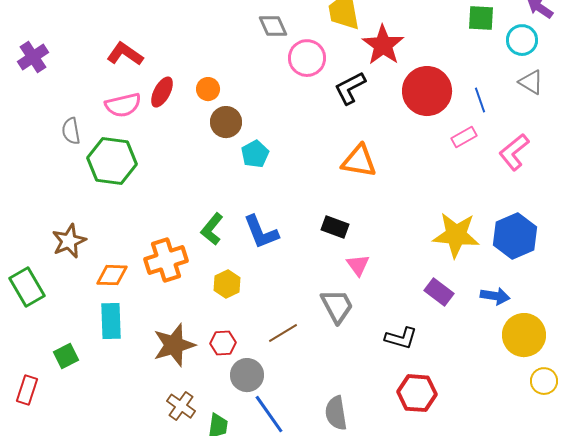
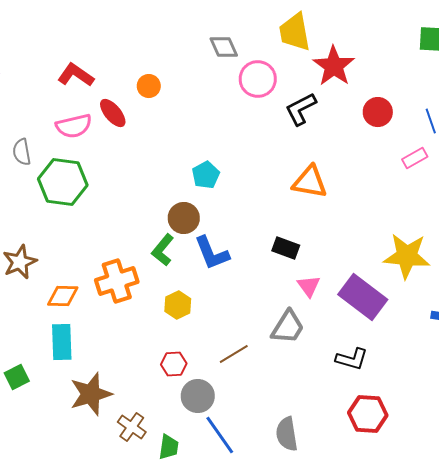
orange circle: (208, 89) -> (149, 86), moved
red circle: (427, 91) -> (378, 112), size x0.6
red ellipse: (162, 92) -> (113, 113), turned -68
brown circle: (226, 122) -> (184, 218), moved
purple rectangle: (439, 292) -> (363, 297), moved, size x1.6
gray trapezoid: (337, 306) -> (288, 327), turned 60
brown star: (174, 345) -> (91, 394), moved

